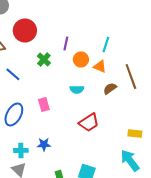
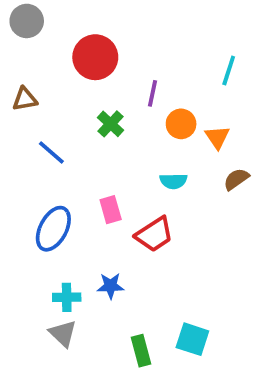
red circle: (25, 30) -> (95, 57), moved
cyan line: (106, 44) -> (229, 71), moved
orange triangle: (100, 66) -> (217, 137), turned 32
red trapezoid: (89, 122) -> (154, 234), moved

